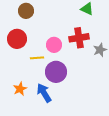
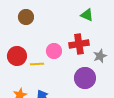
red circle: (17, 39) -> (17, 56), moved
purple circle: (56, 72) -> (85, 78), moved

